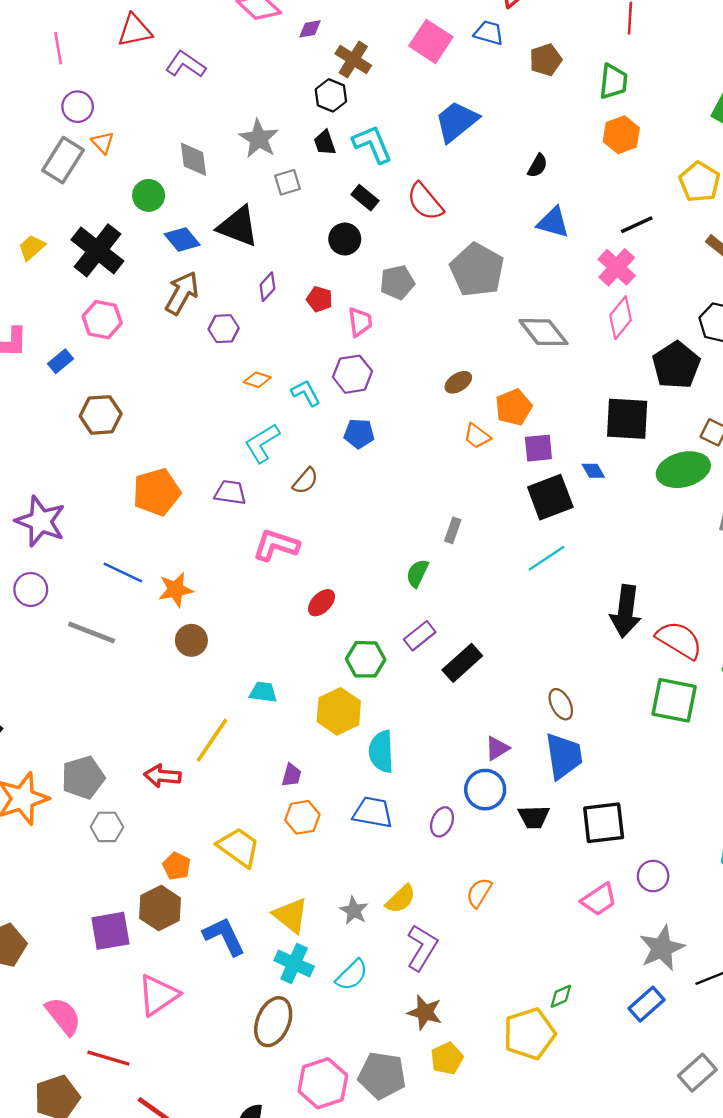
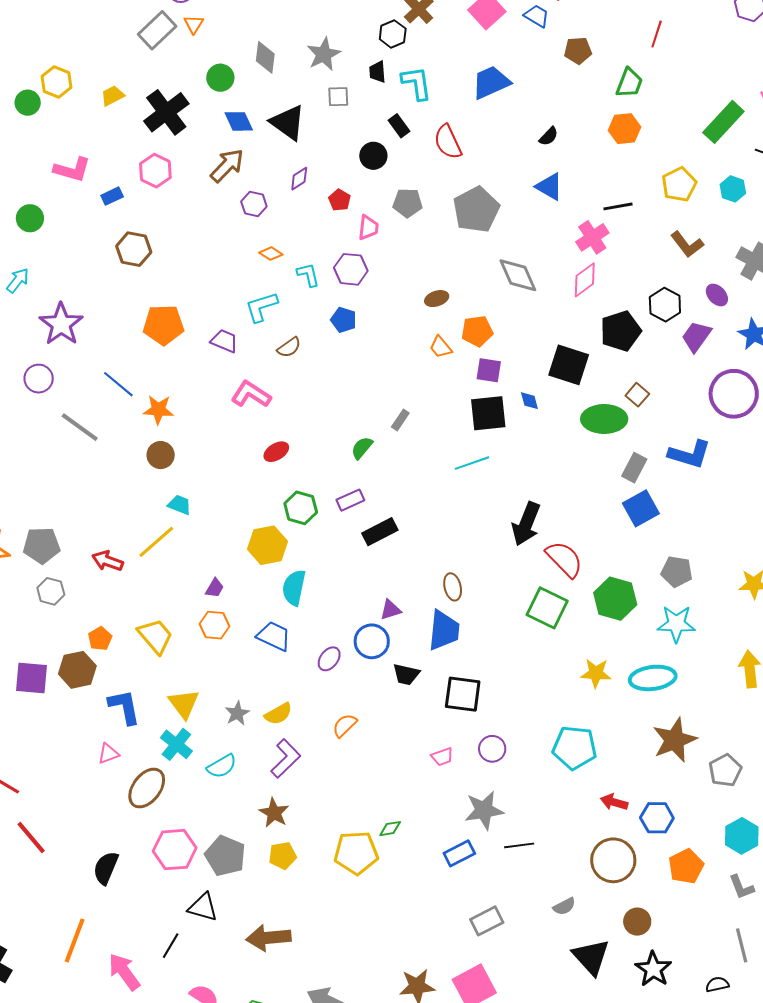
cyan trapezoid: (263, 692) -> (179, 505), moved
pink trapezoid: (599, 900) -> (442, 757), size x0.7
pink triangle: (158, 995) -> (108, 754), moved, size x0.6

